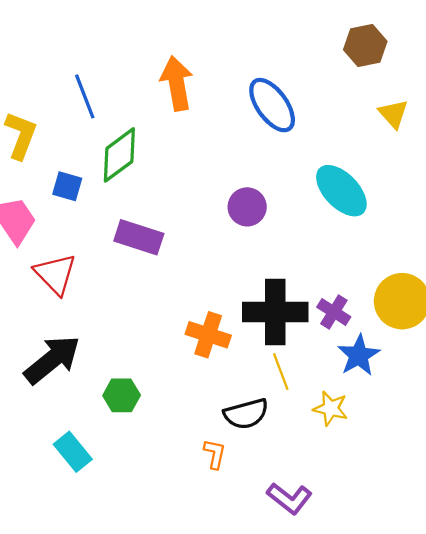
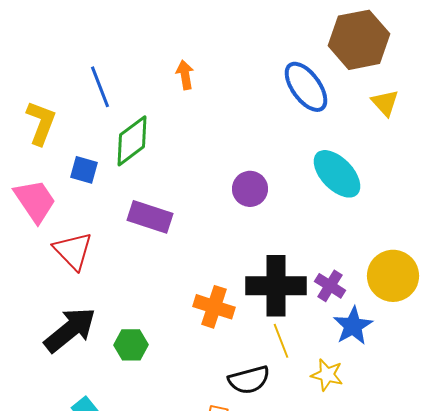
brown hexagon: (365, 45) -> (359, 40), size x1.5
orange arrow: (177, 83) -> (185, 75), size x0.6
blue ellipse: (272, 105) -> (306, 87), moved
green hexagon: (122, 395) -> (131, 345), moved

